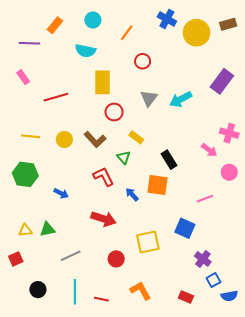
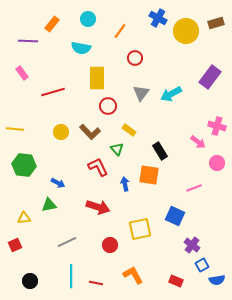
yellow line: (31, 136) -> (15, 129), moved
blue arrow: (132, 194) -> (125, 184), turned 32
green triangle: (47, 229) -> (49, 205), moved
black circle: (38, 290) -> (30, 281), moved

